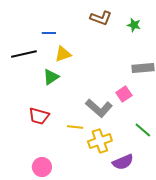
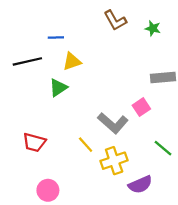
brown L-shape: (101, 18) -> (115, 20), turned 40
red trapezoid: (39, 116) -> (34, 142), moved
yellow line: (75, 127) -> (86, 145), turned 42

